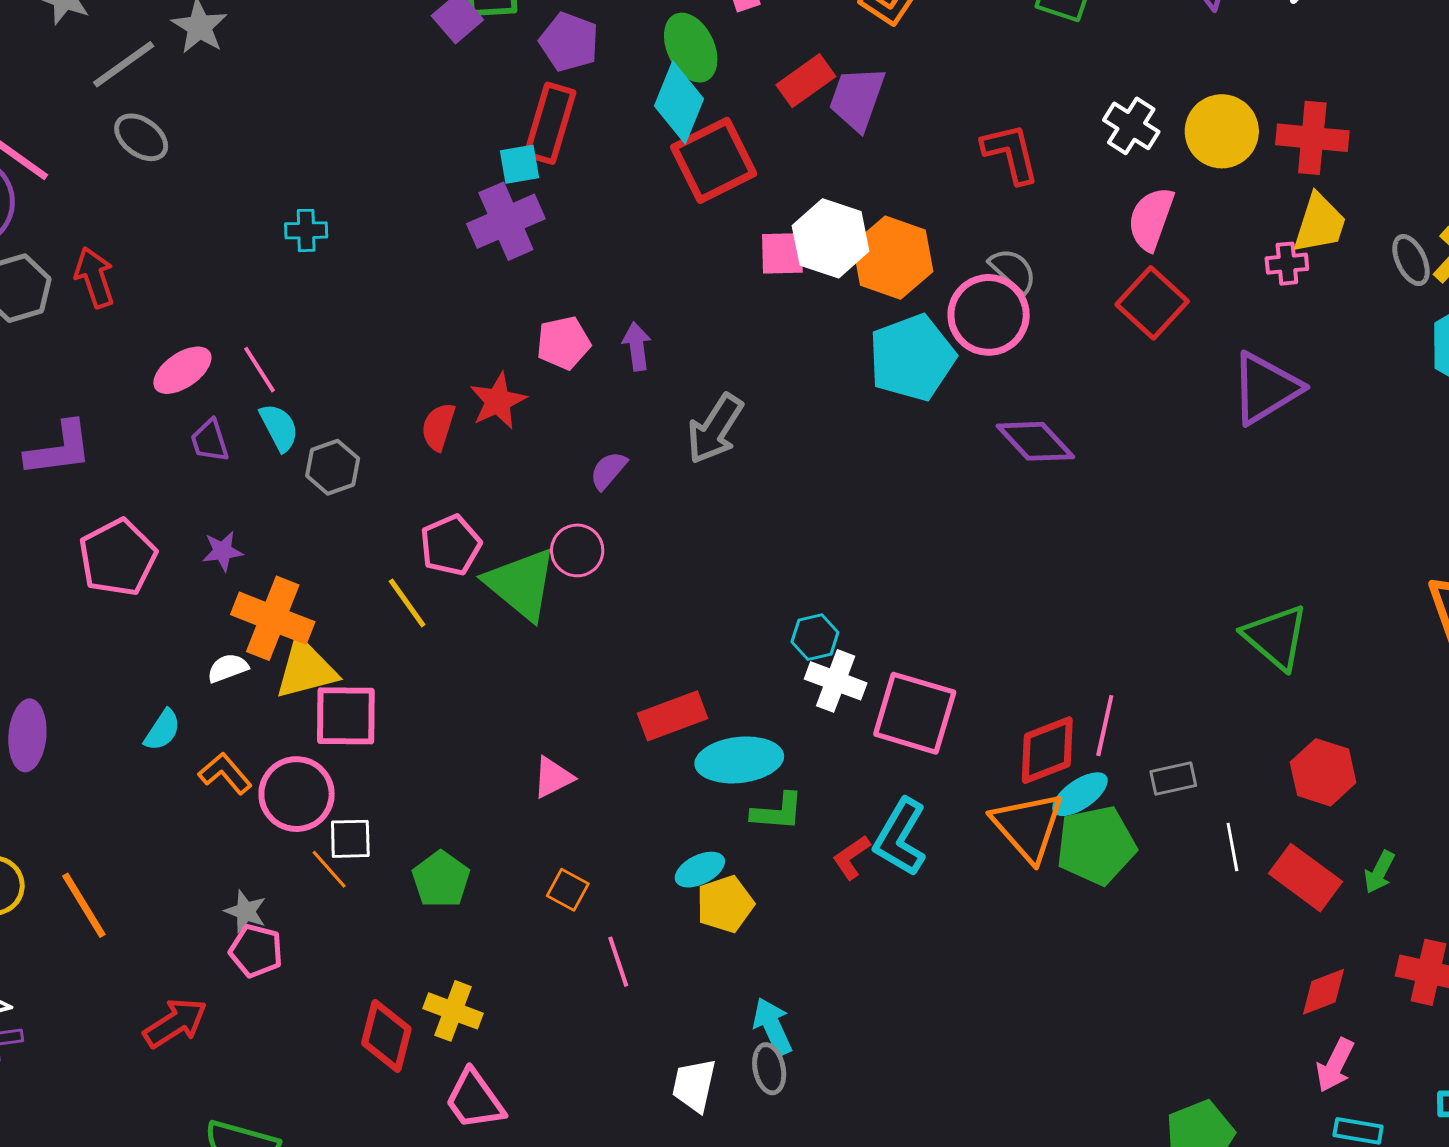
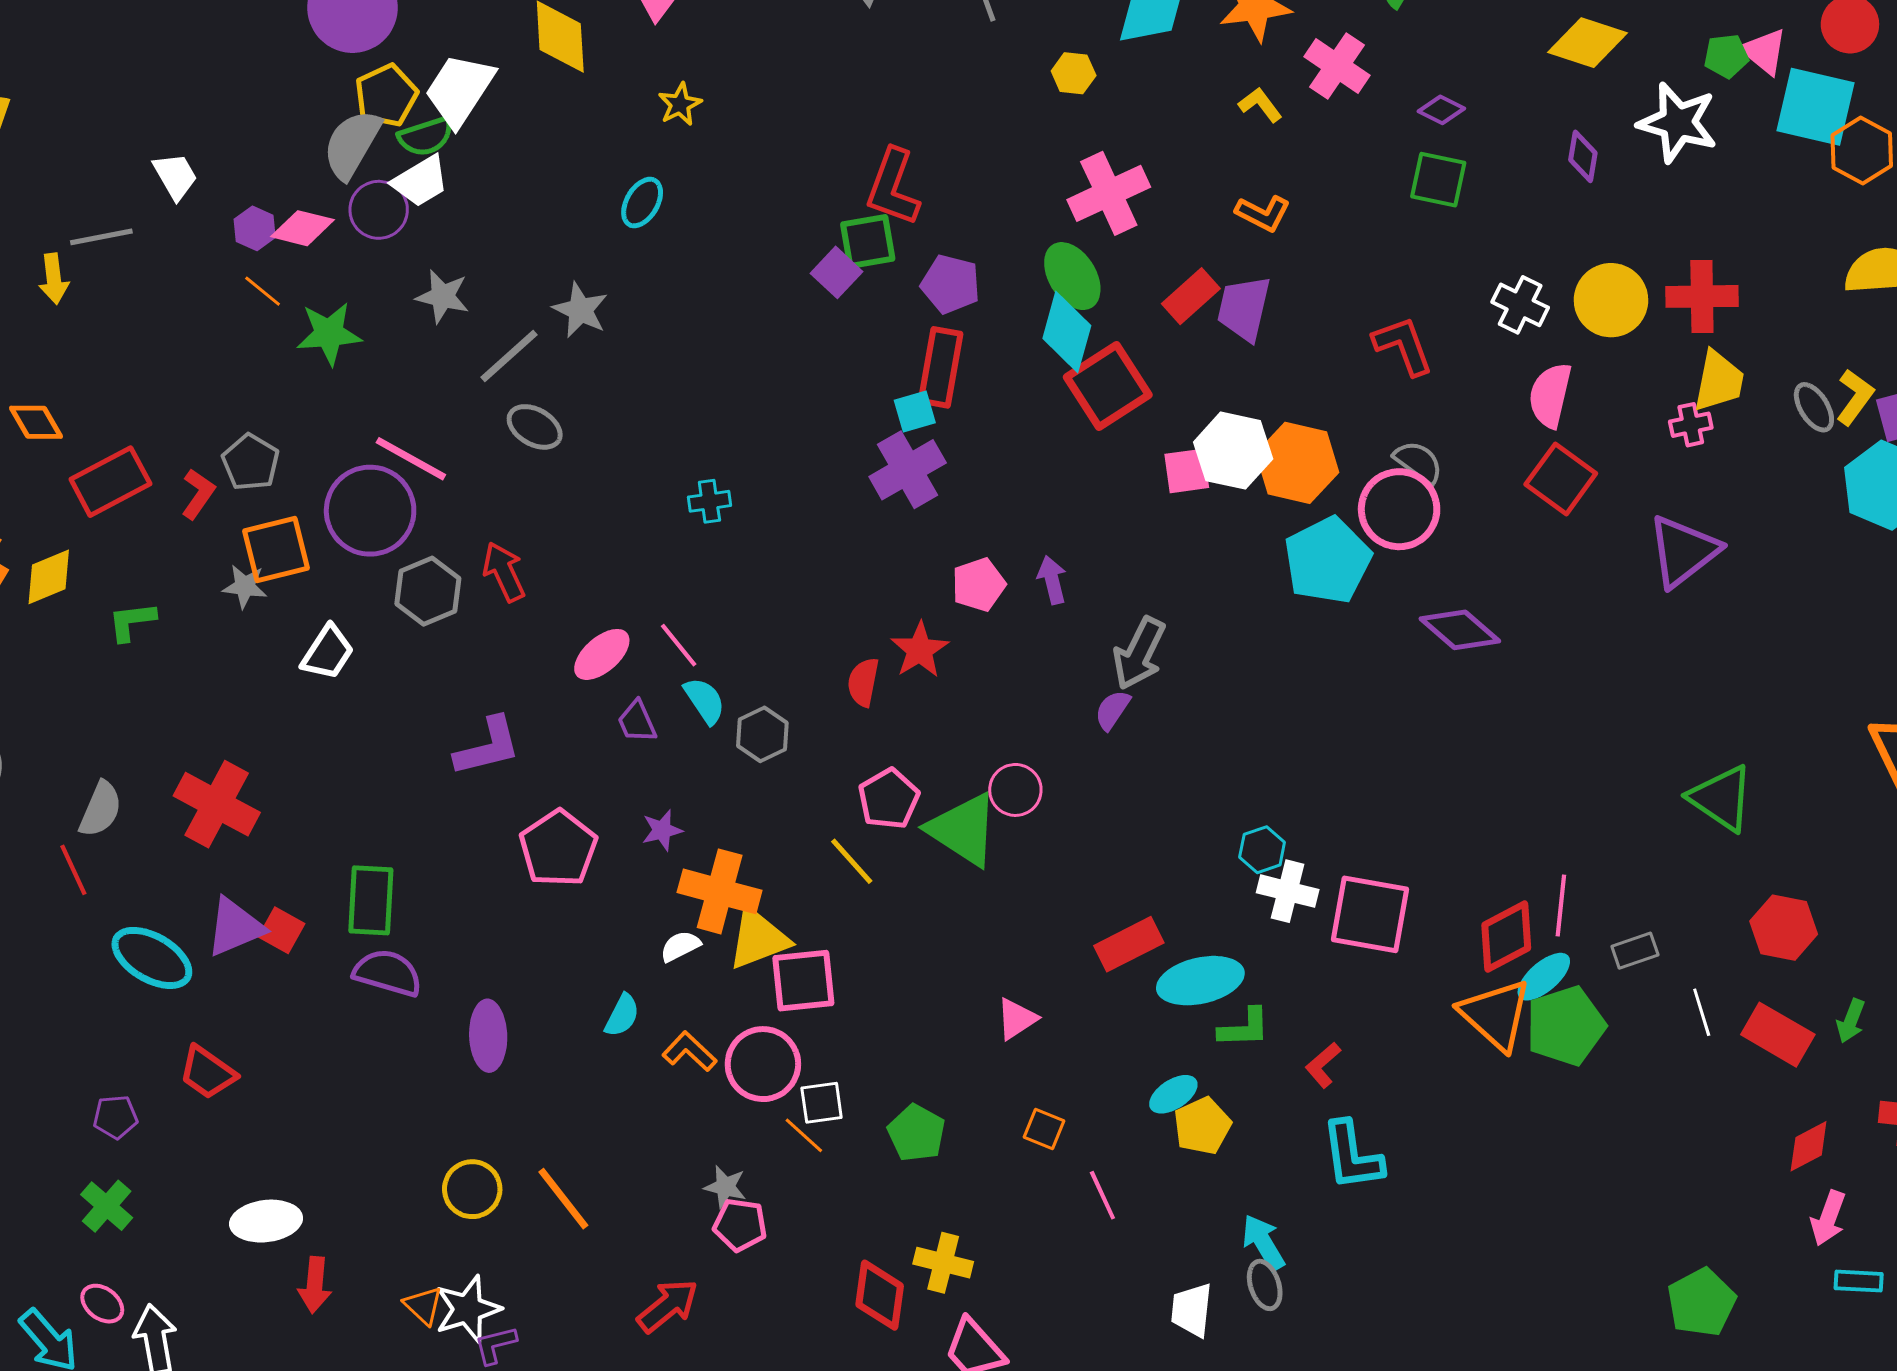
purple semicircle: (608, 470) -> (1112, 710), moved
cyan L-shape: (900, 837) -> (1352, 1156), moved, turned -32

